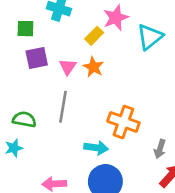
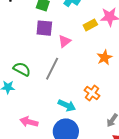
orange star: (93, 67) -> (105, 57), moved
orange cross: (123, 122) -> (92, 93), size x0.7

